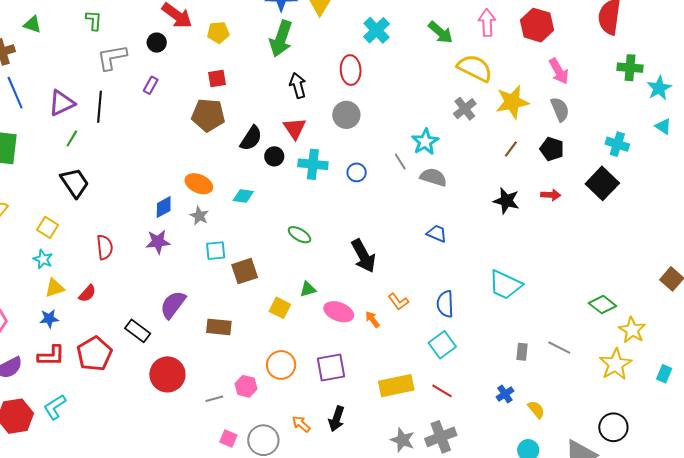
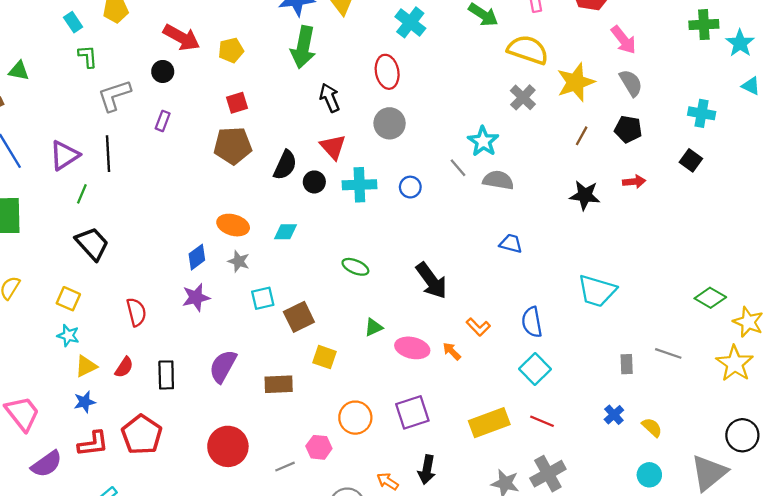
black square: (602, 183) -> (691, 160), size x0.6
yellow square: (280, 308) -> (324, 357), moved
black rectangle: (138, 331) -> (166, 375), moved, turned 60

